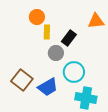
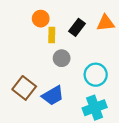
black rectangle: (69, 38) -> (77, 27), moved
cyan circle: (74, 72) -> (96, 75), moved
cyan cross: (86, 98) -> (95, 108), turned -30

